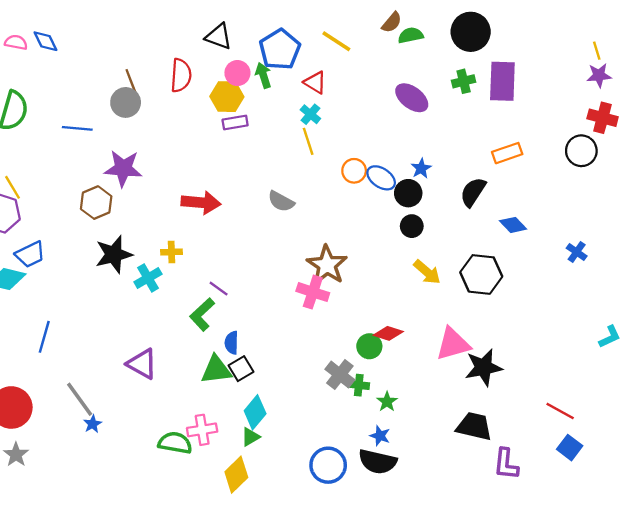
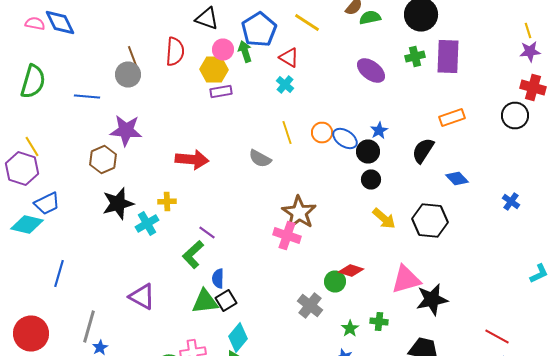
blue diamond: (45, 41) -> (60, 22), size x1.4
yellow line: (308, 141) -> (287, 132), moved
green cross: (359, 385) -> (379, 322), moved
gray line: (80, 399) -> (89, 326), turned 52

